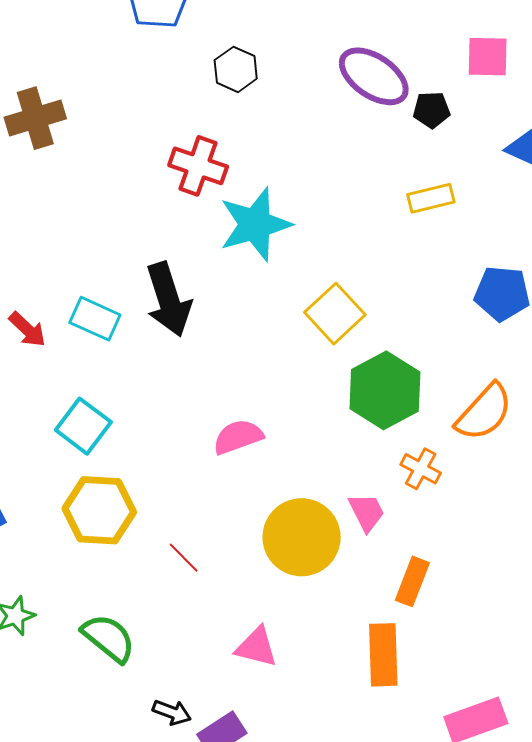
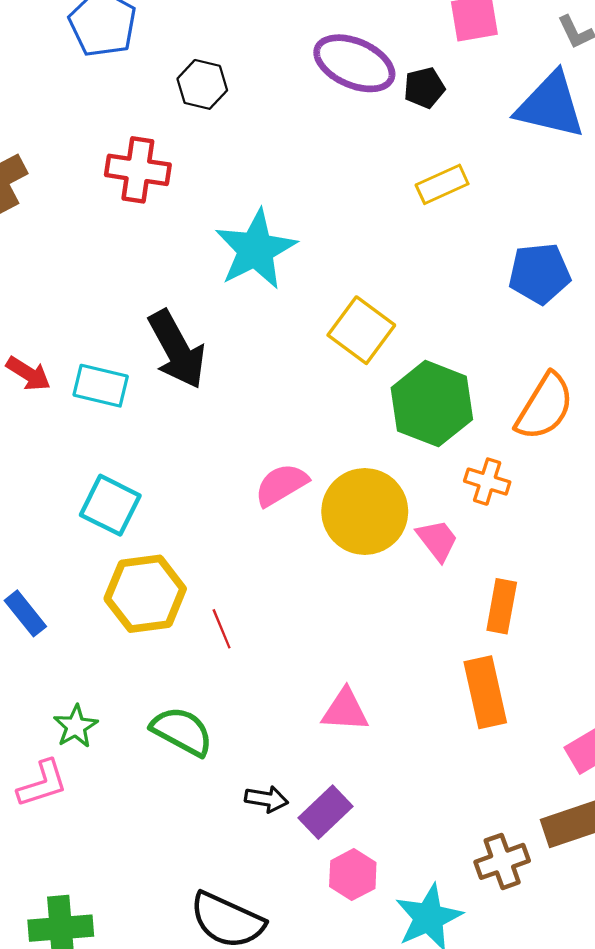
red cross: (198, 166) -> (138, 170), moved
red arrow: (27, 329) -> (28, 374), moved
yellow circle: (302, 537) -> (365, 511), moved
red line: (184, 558) -> (222, 629), moved, turned 33

